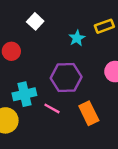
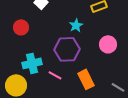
cyan star: (77, 38) -> (76, 25), moved

